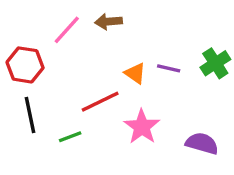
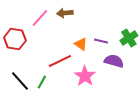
black line: (30, 115) -> (20, 81), moved, turned -30
green line: (70, 137) -> (42, 82), turned -40
purple semicircle: (202, 143) -> (114, 61), moved

